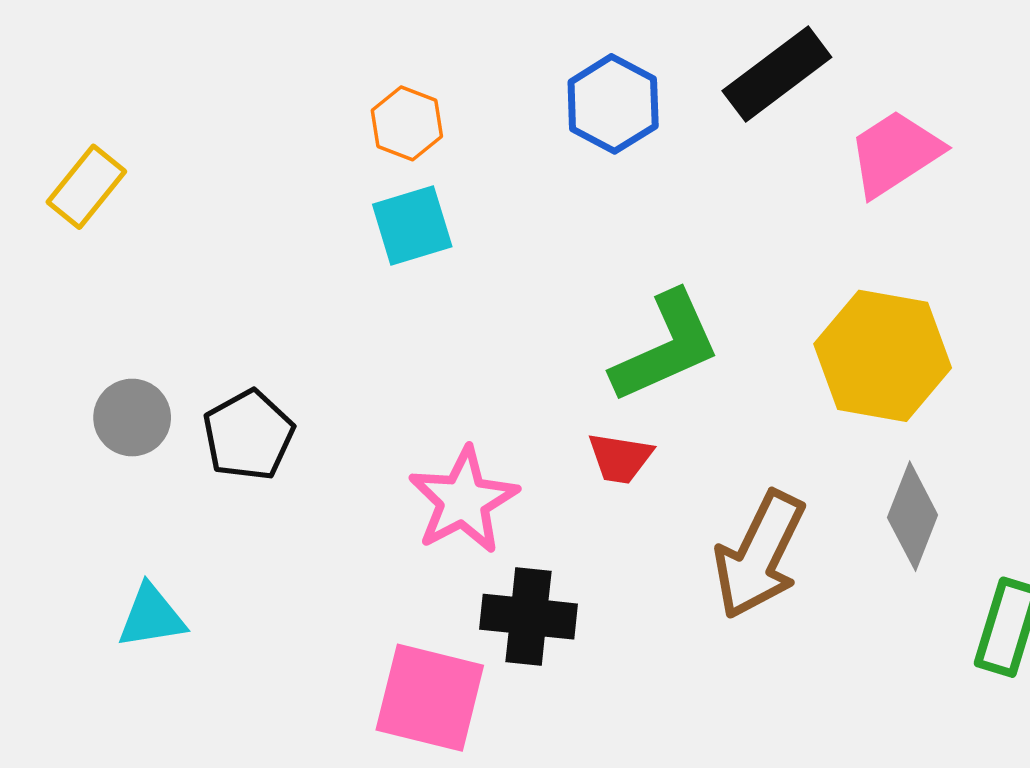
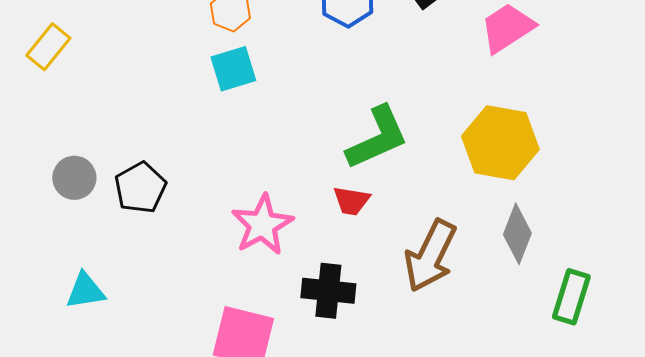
black cross: (529, 617) -> (328, 291), moved

